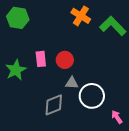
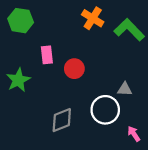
pink rectangle: (41, 59) -> (47, 55), moved
gray triangle: (72, 83) -> (125, 89), moved

